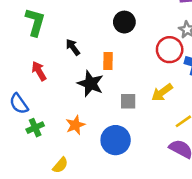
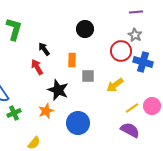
red arrow: (39, 71) -> (37, 67), moved
black star: (90, 84) -> (58, 90), moved
gray square: (128, 101) -> (88, 76), moved

